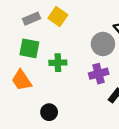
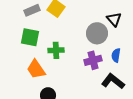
orange trapezoid: (22, 80) -> (36, 69), moved

